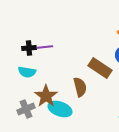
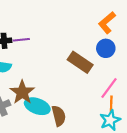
brown semicircle: (80, 87) -> (59, 116), moved

